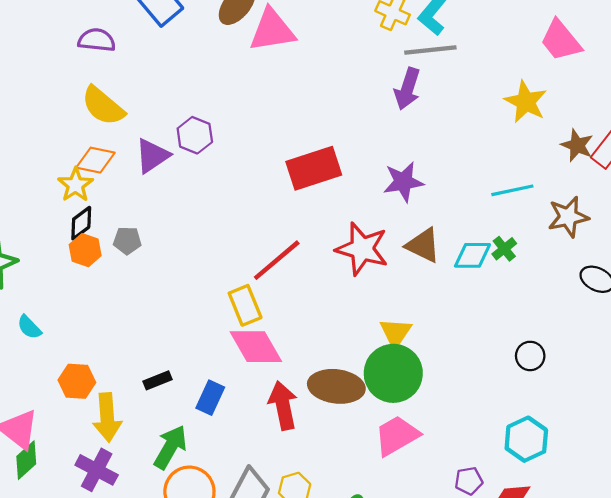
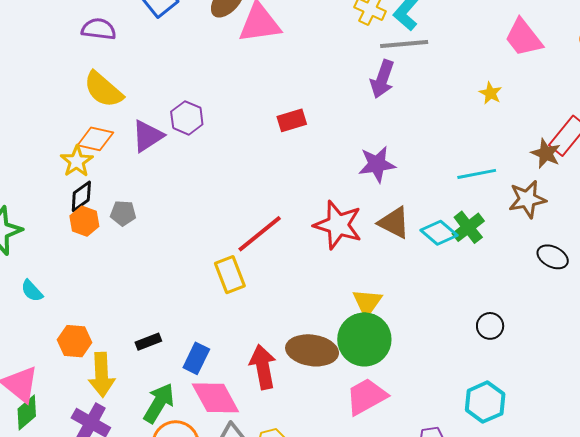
yellow star: (526, 102) -> (490, 93), size x0.6
brown star: (577, 145) -> (546, 154), moved
red rectangle: (314, 168) -> (292, 120), moved, size x0.6
green cross: (504, 249) -> (468, 227), size x1.4
cyan diamond: (472, 255) -> (439, 233), turned 39
pink diamond: (256, 347) -> (215, 398), moved

